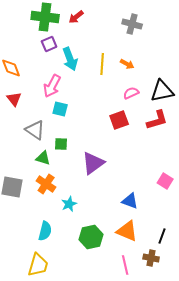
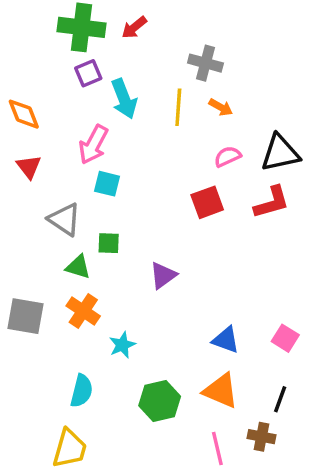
gray cross: (132, 24) -> (205, 63), moved
purple triangle: (93, 163) -> (163, 275), size x0.7
pink square: (165, 181) -> (285, 338), moved

